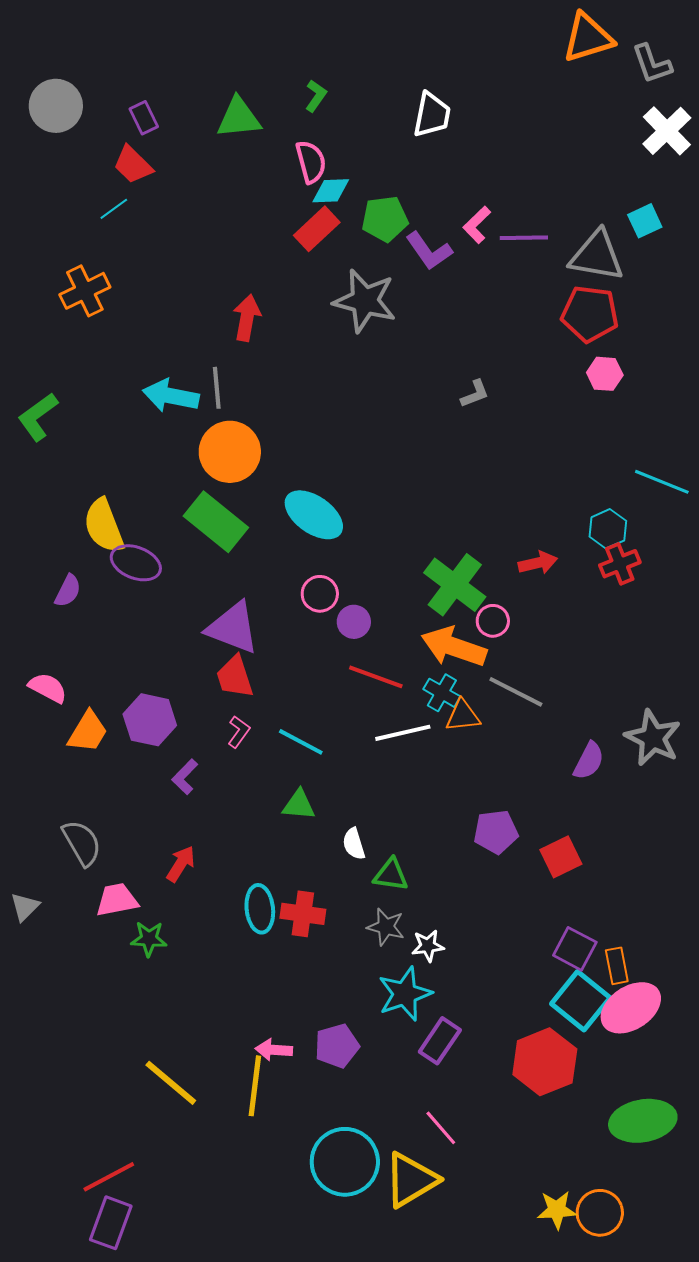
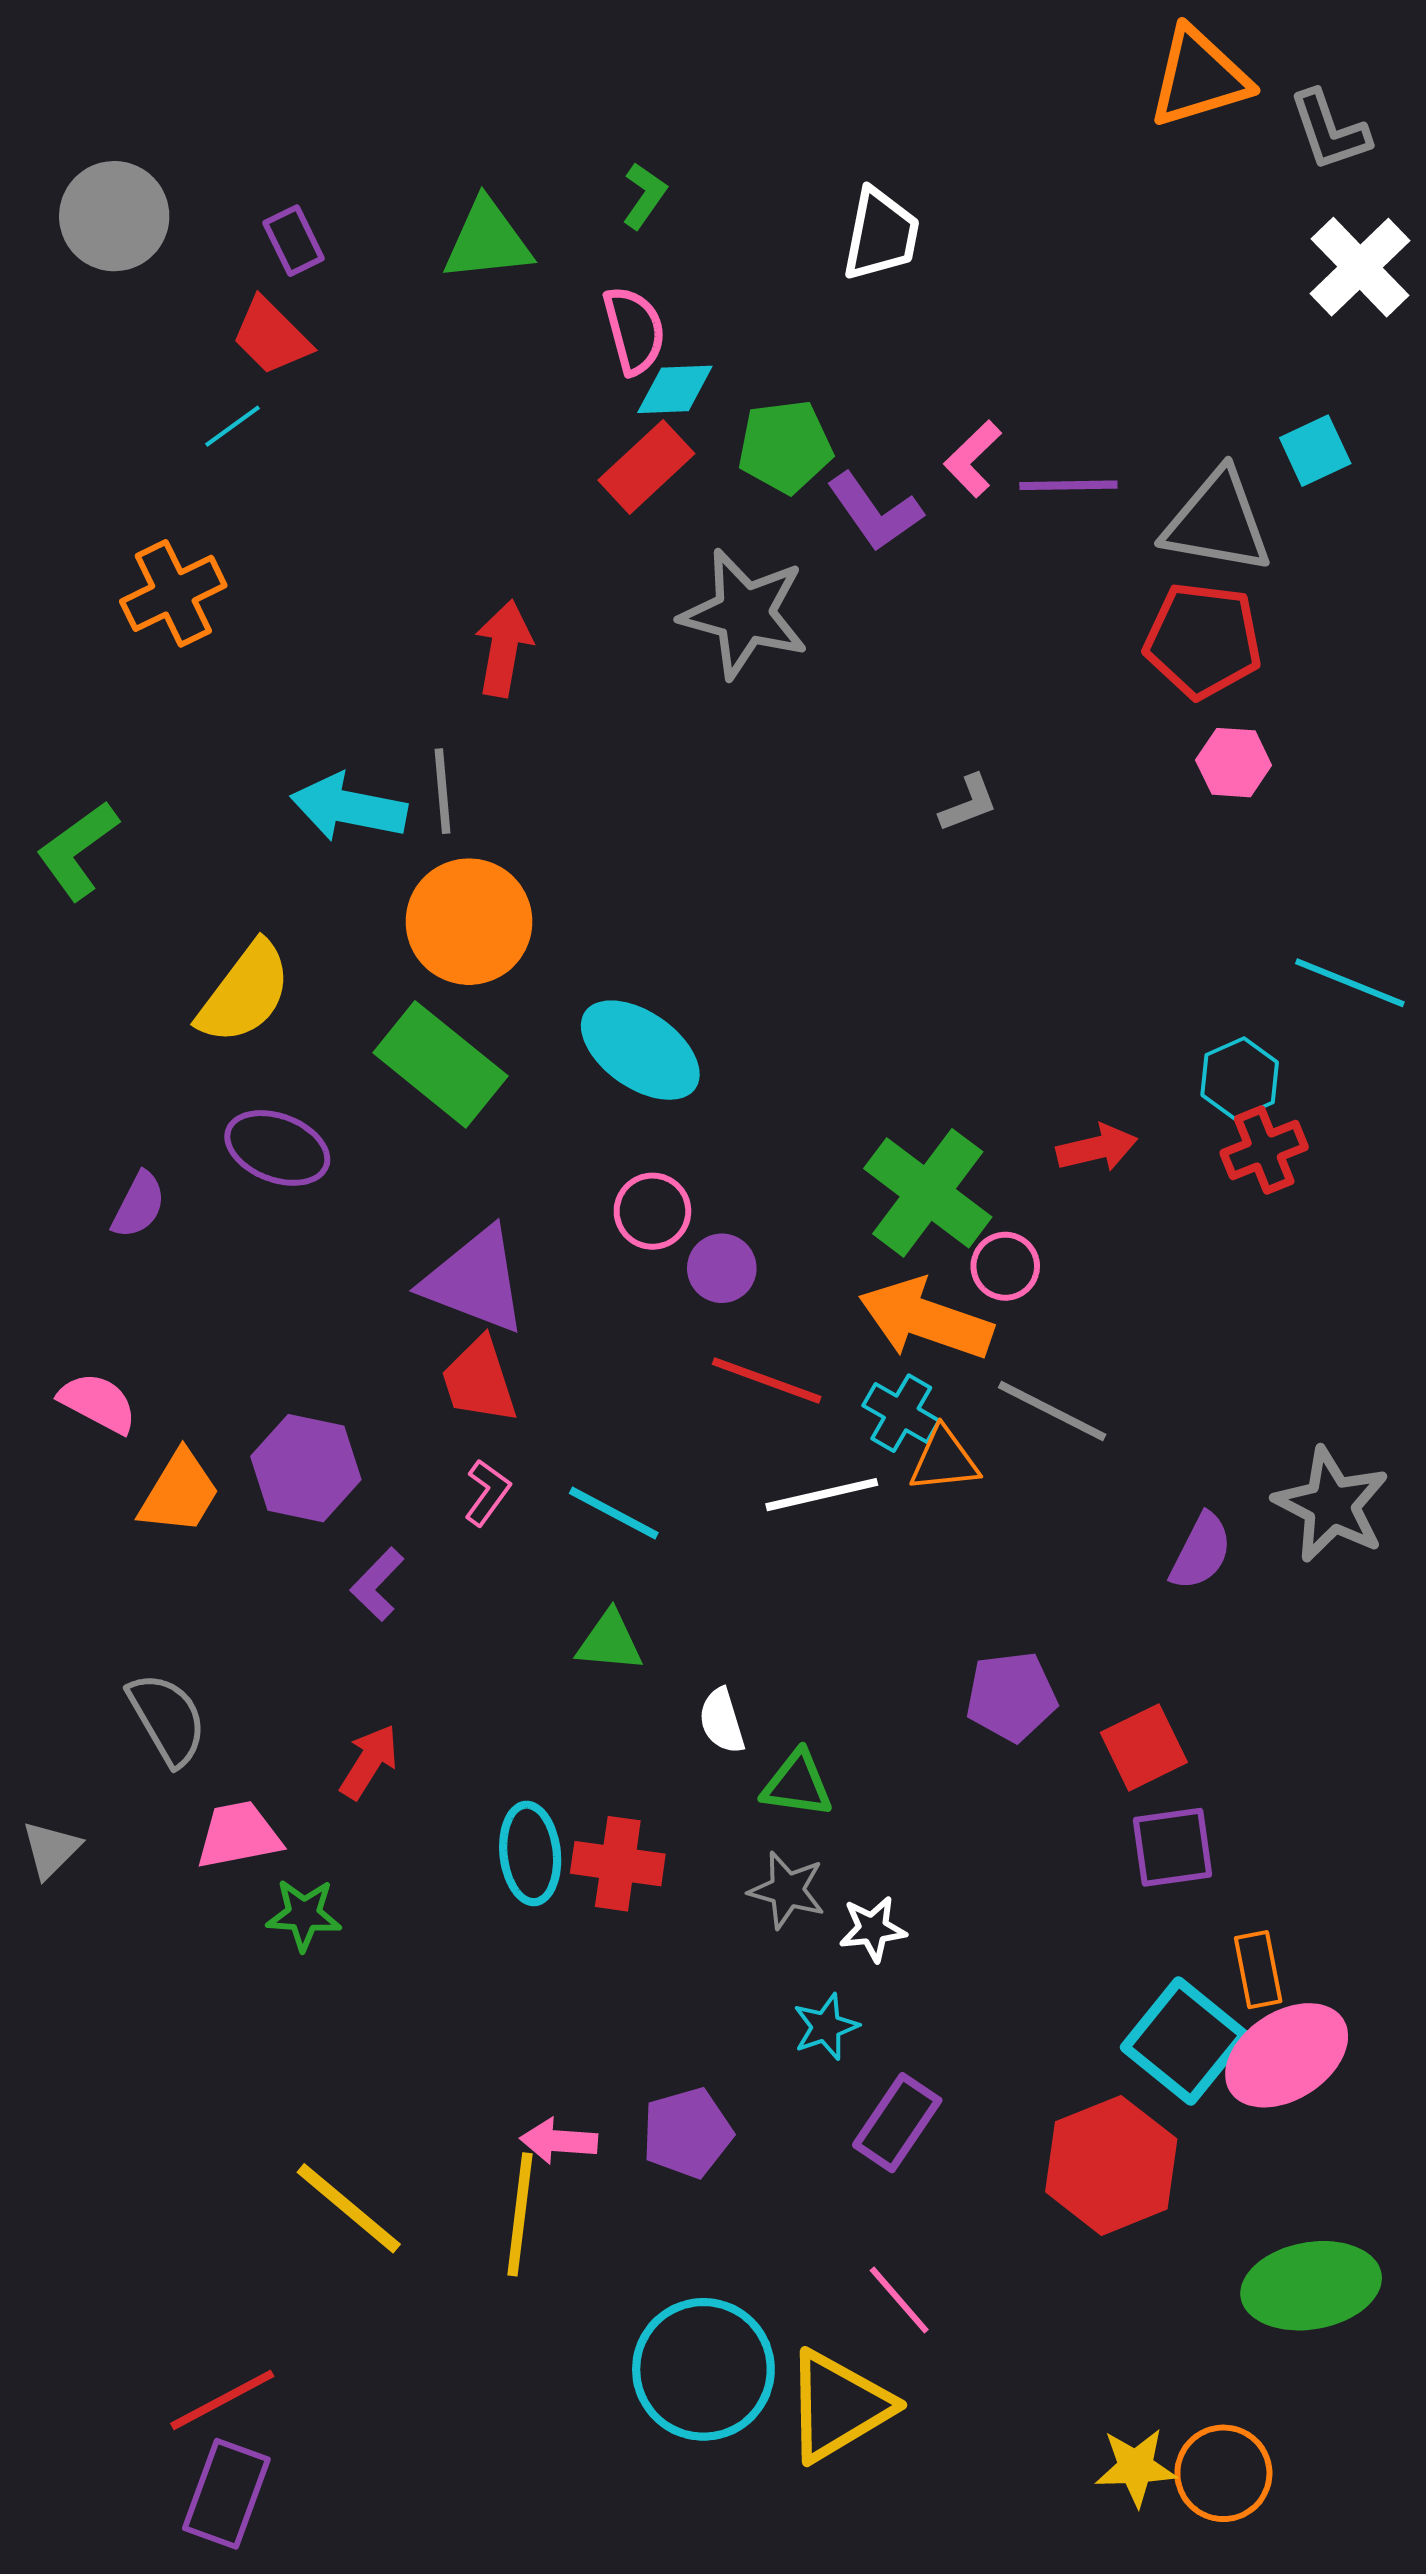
yellow semicircle: (104, 526) -> (245, 993), moved, turned -122
purple square: (575, 949) -> (1172, 1847), moved, turned -36
cyan star: (405, 994) -> (826, 2027), size x0.6

